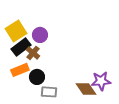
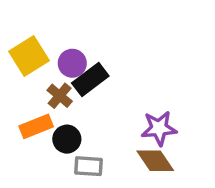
black rectangle: (21, 47) -> (90, 79), moved
purple star: (101, 81) -> (159, 128), moved

